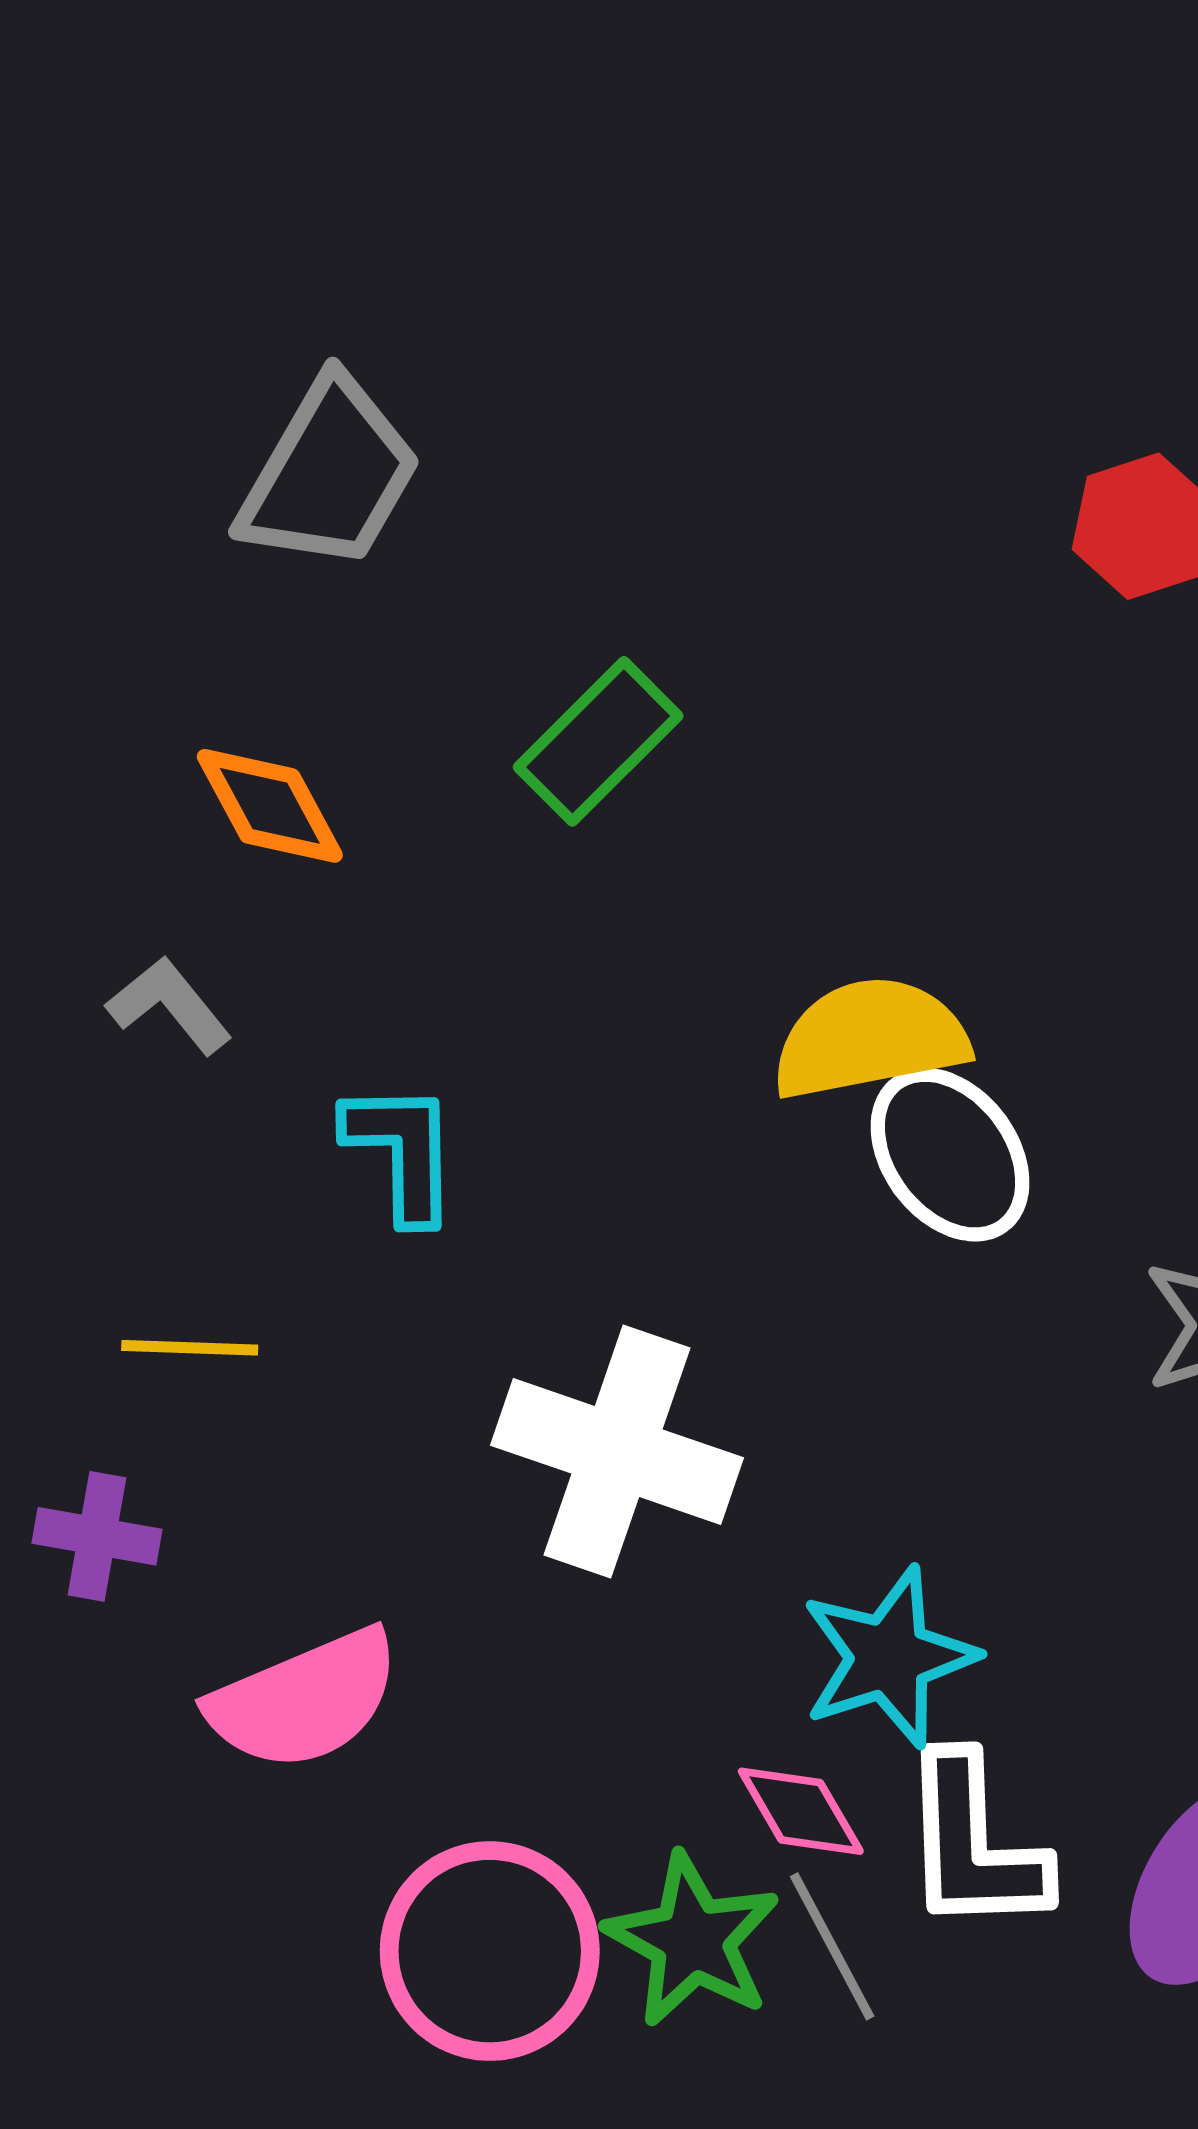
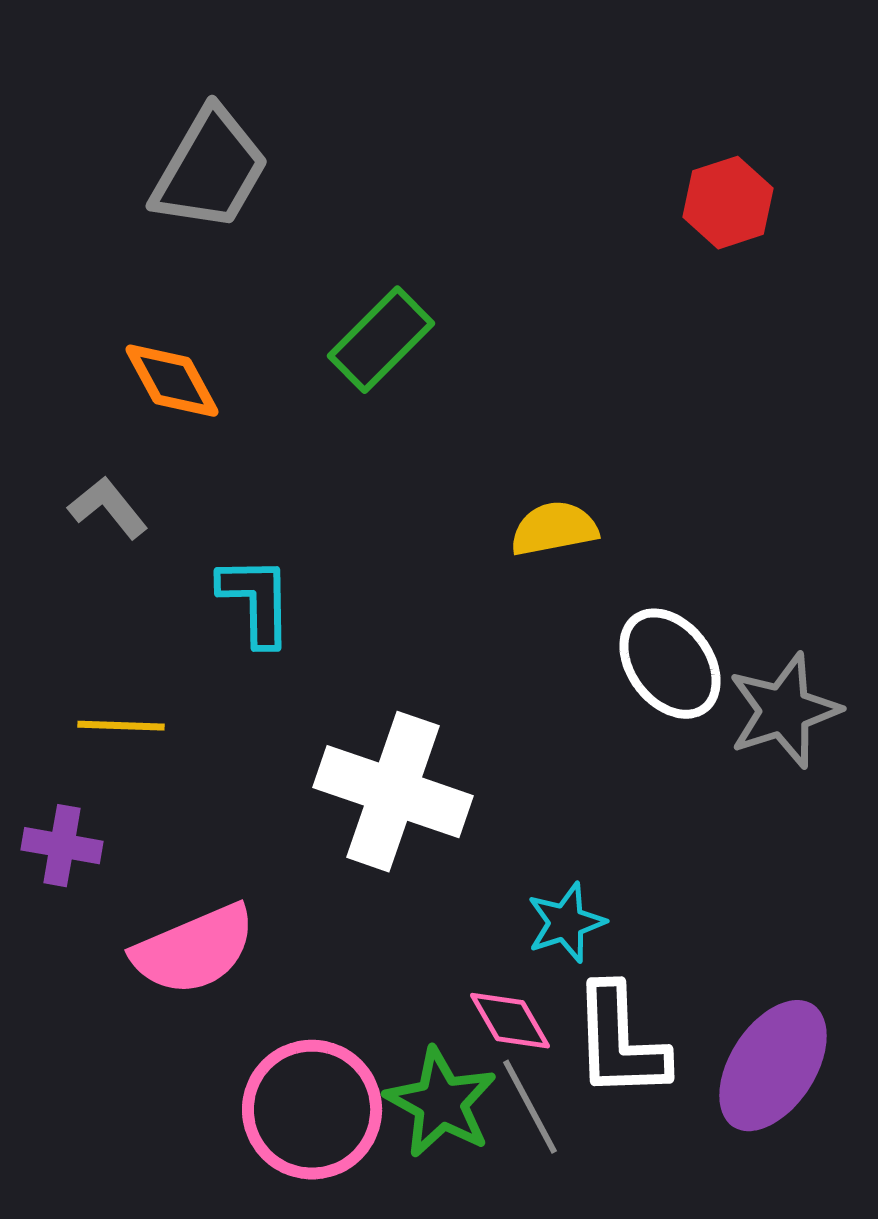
yellow semicircle: (870, 1038) -> (554, 529), size x0.7
white ellipse: (950, 1155) -> (670, 664), moved
cyan star: (889, 1657) -> (566, 923), size x0.7

